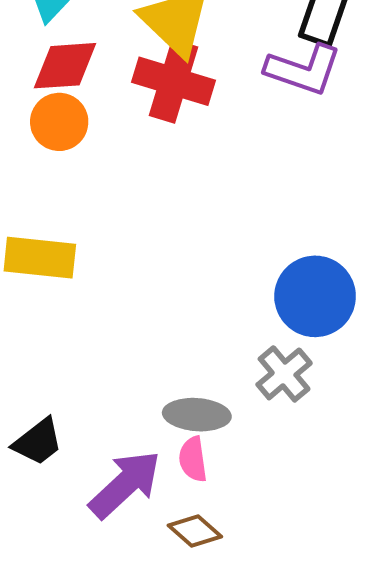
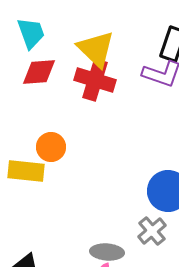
orange circle: (59, 122) -> (51, 147), moved

